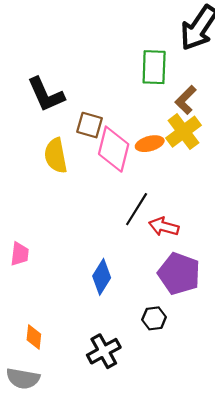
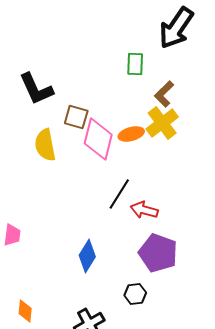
green rectangle: (154, 67) -> (135, 64), size x0.7

